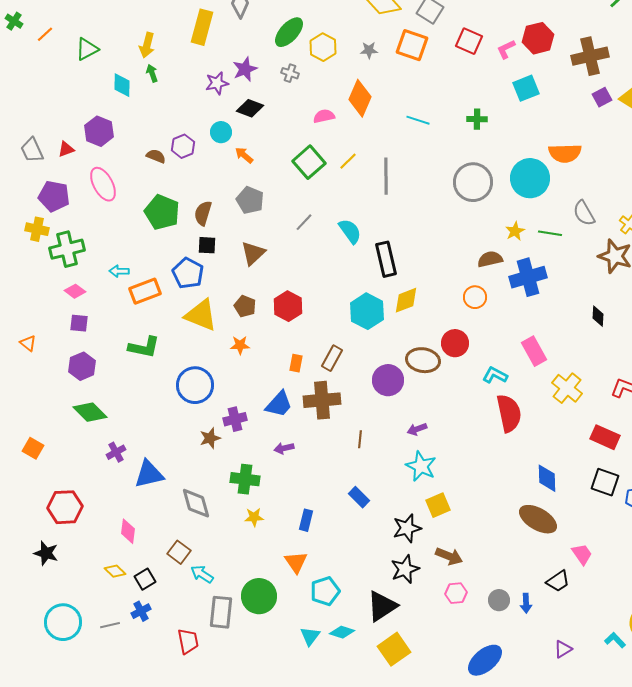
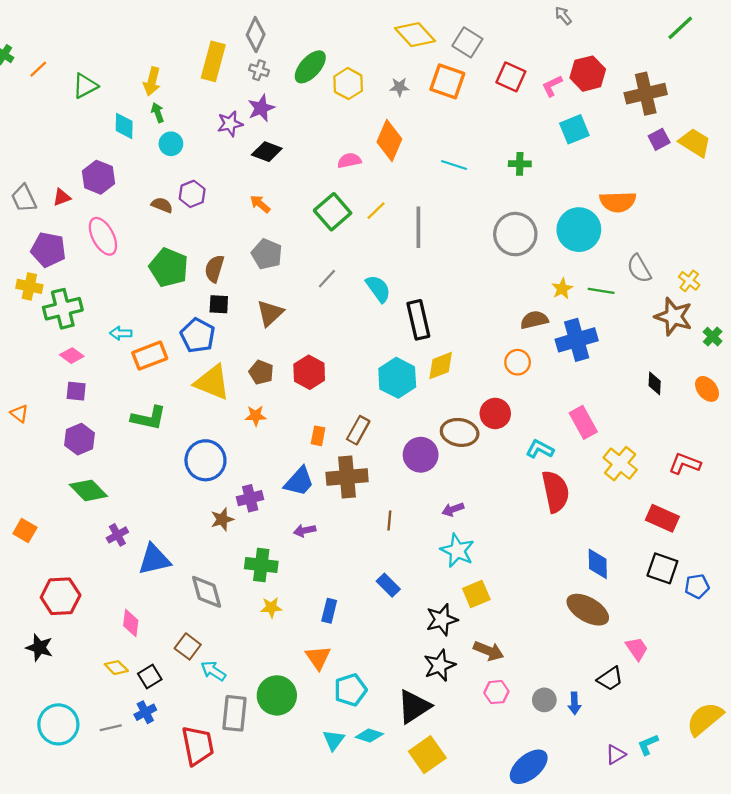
gray cross: (290, 73) -> (259, 70), moved
cyan circle: (221, 132) -> (171, 144), moved
cyan L-shape: (615, 640) -> (648, 744), moved, turned -70
red trapezoid: (188, 641) -> (198, 746), size x1.4

